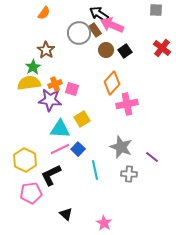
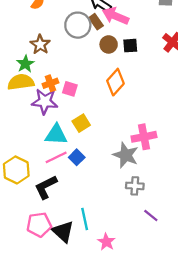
black square: (125, 51) -> (130, 46), turned 32
pink cross: (127, 104) -> (144, 137), moved
purple line: (152, 157) -> (151, 216), moved
cyan line: (95, 170) -> (85, 219), moved
pink pentagon: (31, 193) -> (39, 225), moved
black triangle: (66, 214) -> (63, 232), size x1.5

